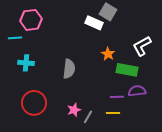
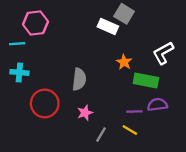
cyan cross: (26, 63) -> (19, 72), moved
red circle: (34, 103) -> (45, 103), moved
pink star: (74, 110) -> (85, 113), moved
yellow line: (113, 113) -> (130, 130), turned 32

